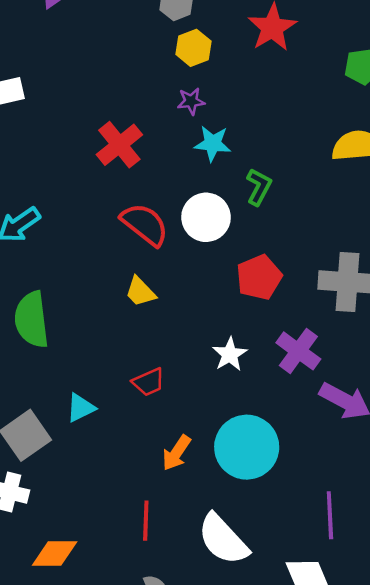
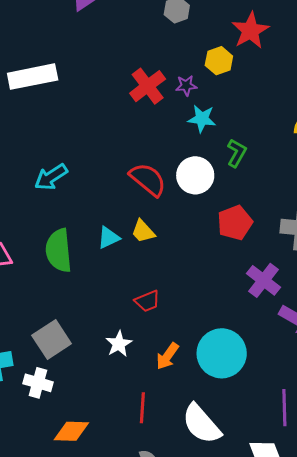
yellow hexagon: (193, 48) -> (219, 61), moved
red cross: (119, 145) -> (148, 86), moved
white star: (230, 354) -> (119, 344), moved
cyan triangle: (81, 408) -> (109, 238), moved

